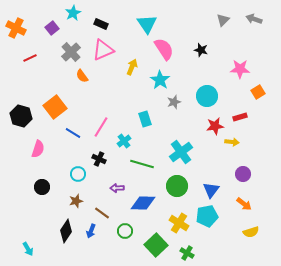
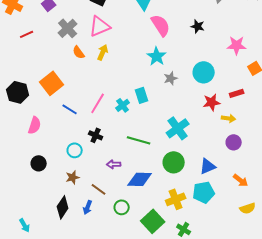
yellow arrow: (132, 67) -> (103, 52), moved
cyan cross: (124, 141) -> (123, 105), moved
purple circle: (243, 174) -> (234, 142), moved
blue triangle: (211, 190) -> (208, 166), turned 30
yellow cross: (179, 223) -> (176, 199), turned 36

